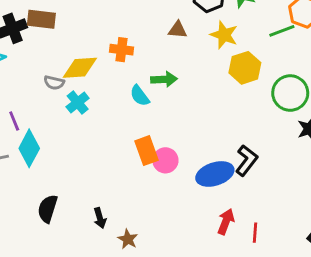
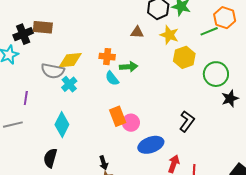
orange cross: (122, 50) -> (107, 57), moved
gray semicircle: (54, 83) -> (53, 71), size x1.6
purple line: (14, 121) -> (26, 98), turned 32
cyan diamond: (29, 148) -> (62, 125), moved
blue ellipse: (215, 174) -> (151, 145), moved
black arrow: (100, 218) -> (104, 163), moved

